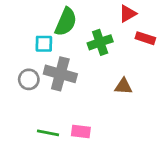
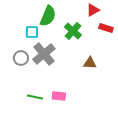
green cross: (100, 42) -> (73, 31), turned -30
gray cross: (60, 74) -> (44, 54), turned 35

